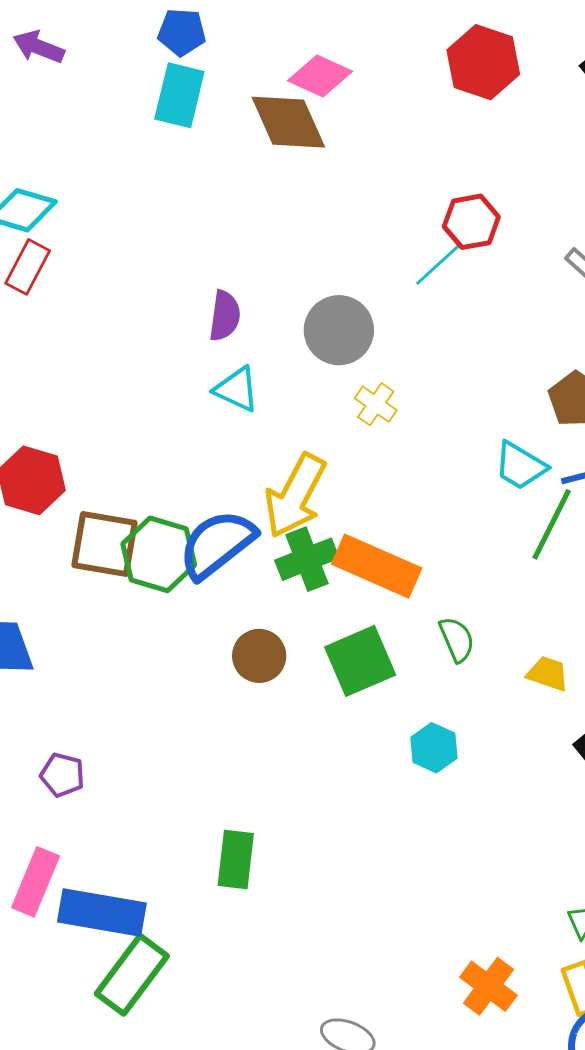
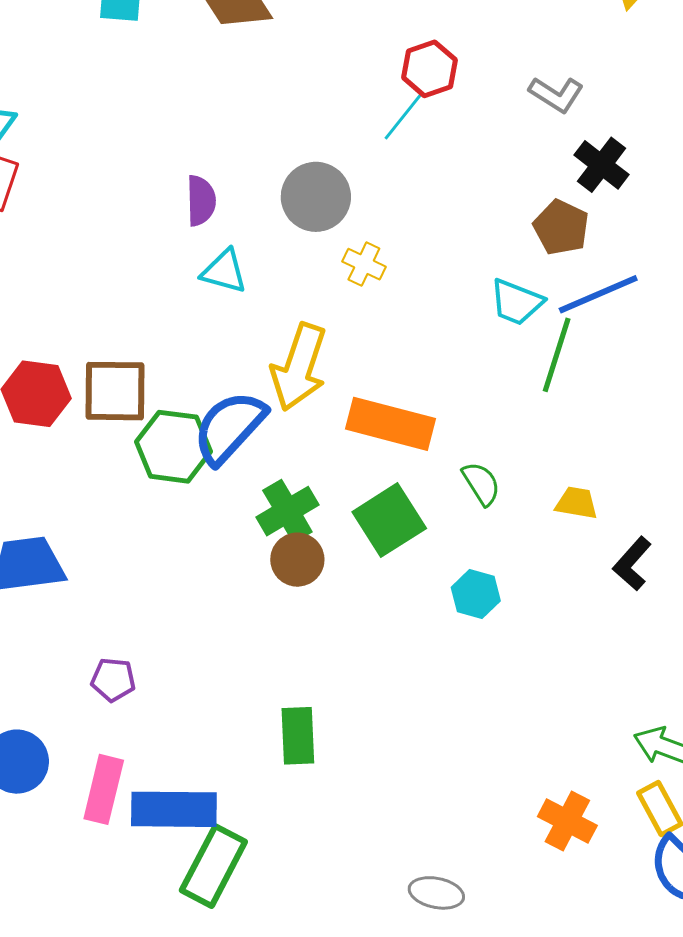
brown square: (104, 544) -> (115, 391), moved
green cross: (307, 559) -> (287, 511), moved
brown circle: (259, 656) -> (297, 560), moved

